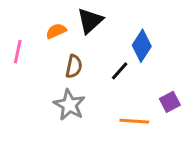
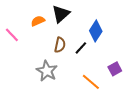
pink line: (18, 52) -> (12, 35), turned -56
brown semicircle: (74, 66) -> (60, 45), moved
orange line: (134, 121) -> (91, 82), turned 36

